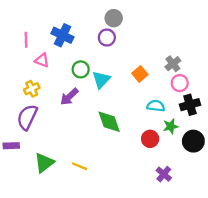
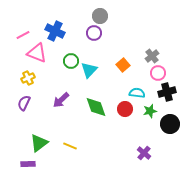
pink line: (26, 40) -> (23, 35), turned 64
pink triangle: (42, 60) -> (37, 53), size x1.5
purple arrow: (69, 97) -> (61, 100), moved
purple semicircle: (27, 117) -> (24, 103), size x0.7
red circle: (150, 139) -> (125, 109), moved
purple rectangle: (11, 146) -> (28, 164), moved

